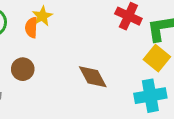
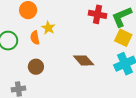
yellow star: (42, 16) -> (48, 28), moved

